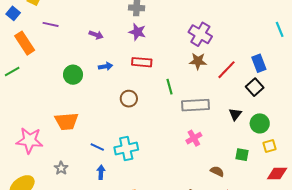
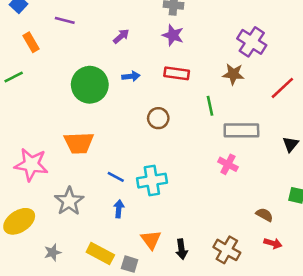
purple arrow: (96, 35) -> (121, 36), turned -64
orange rectangle: (25, 43) -> (31, 42), size x0.7
brown star: (198, 61) -> (233, 74), moved
green circle: (73, 75) -> (90, 85), size x1.5
pink cross: (194, 138) -> (228, 164), moved, turned -35
gray star: (61, 168) -> (69, 201), size x1.6

